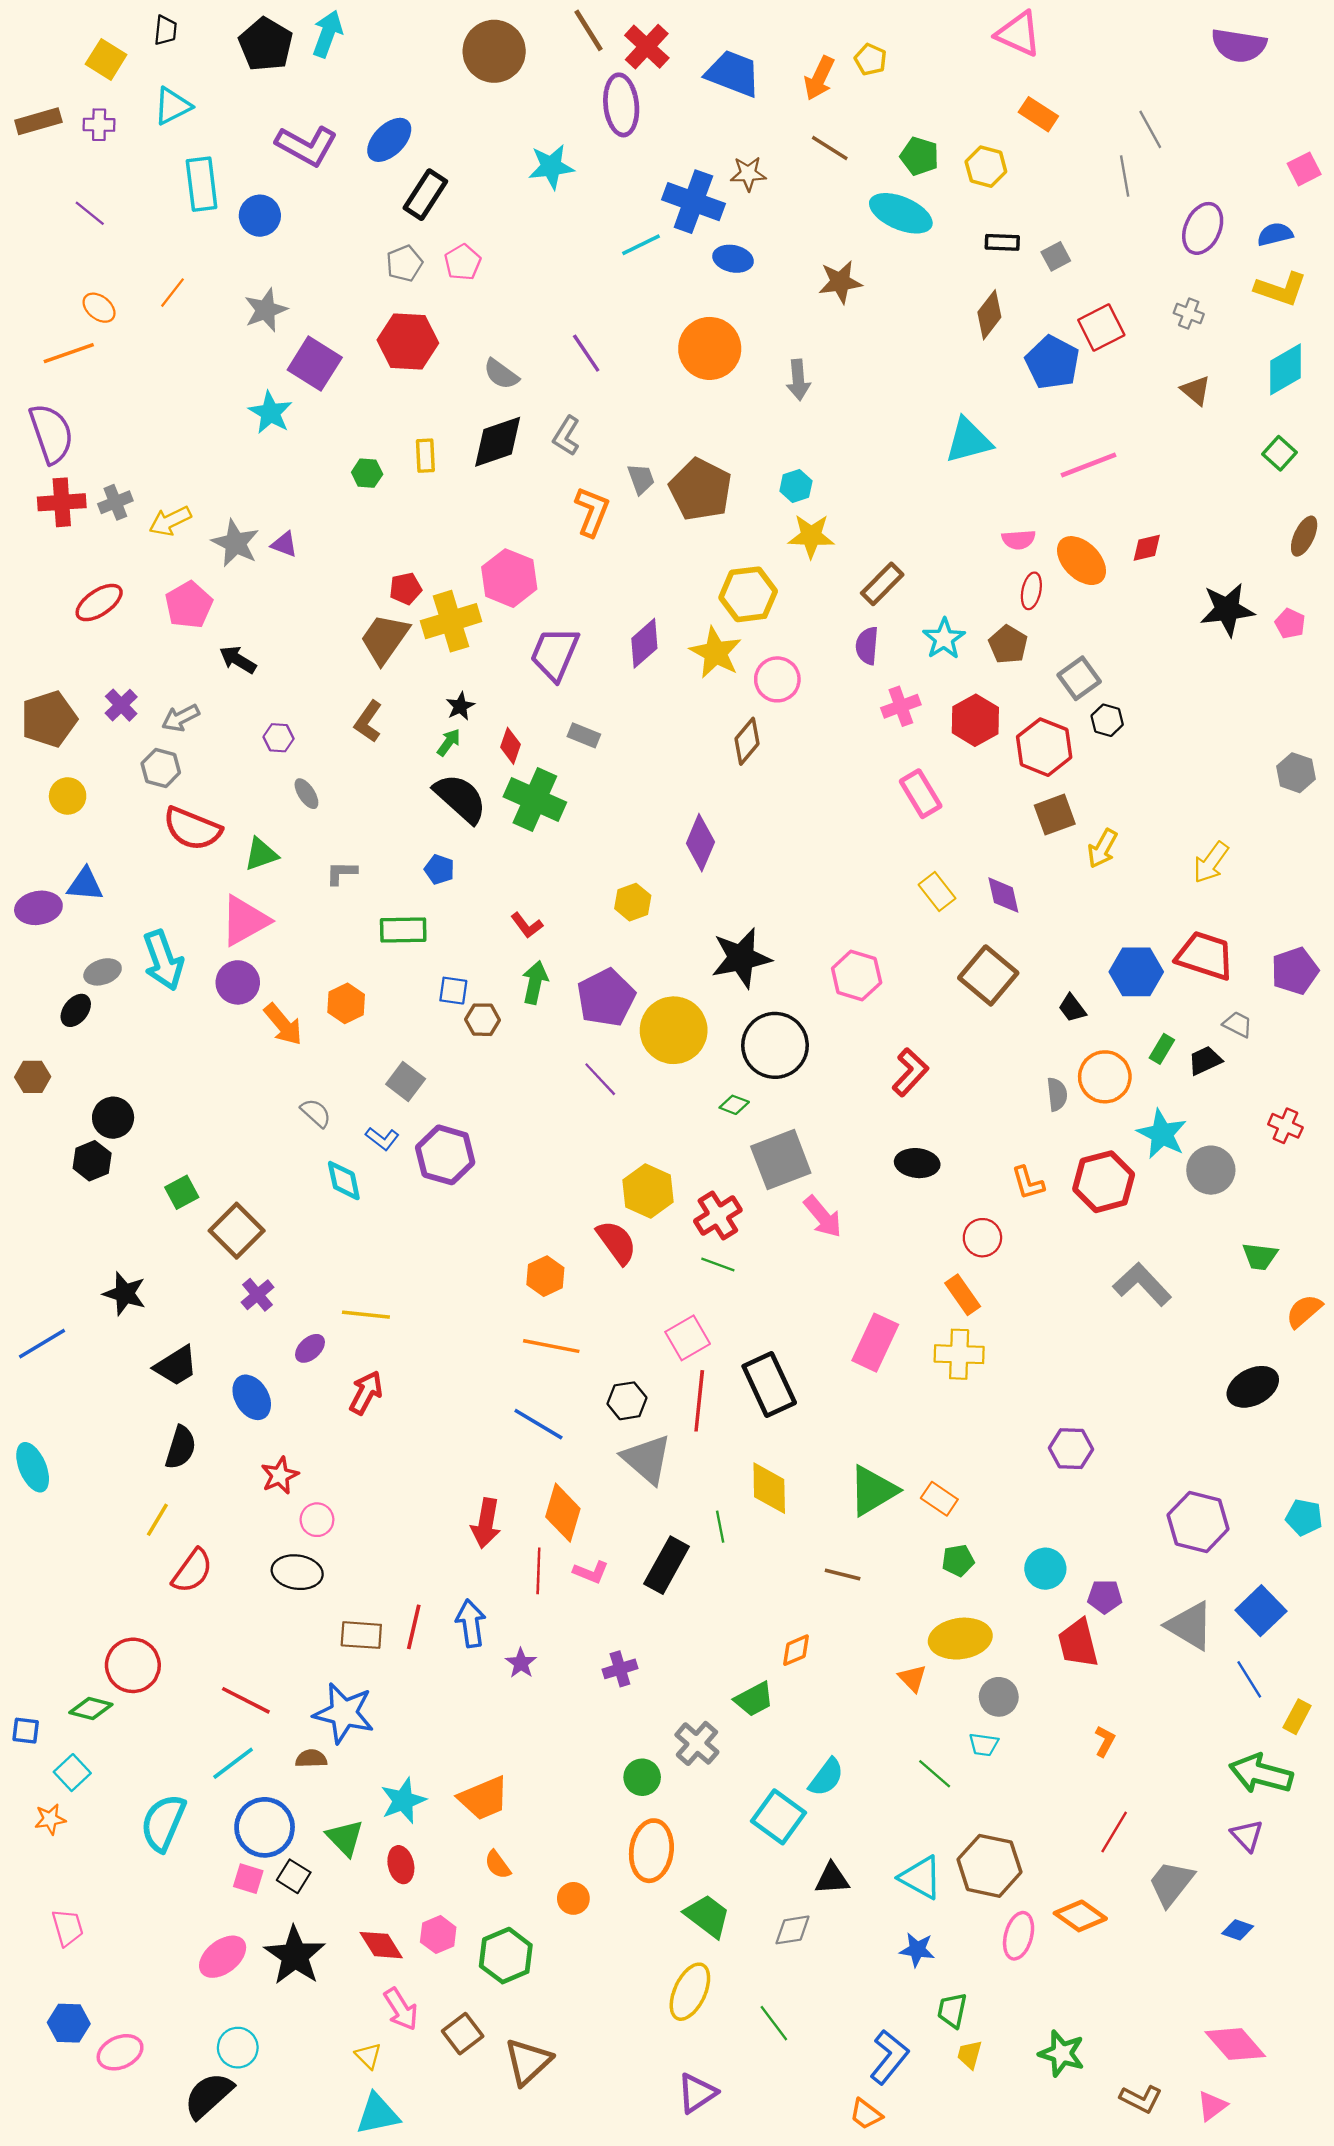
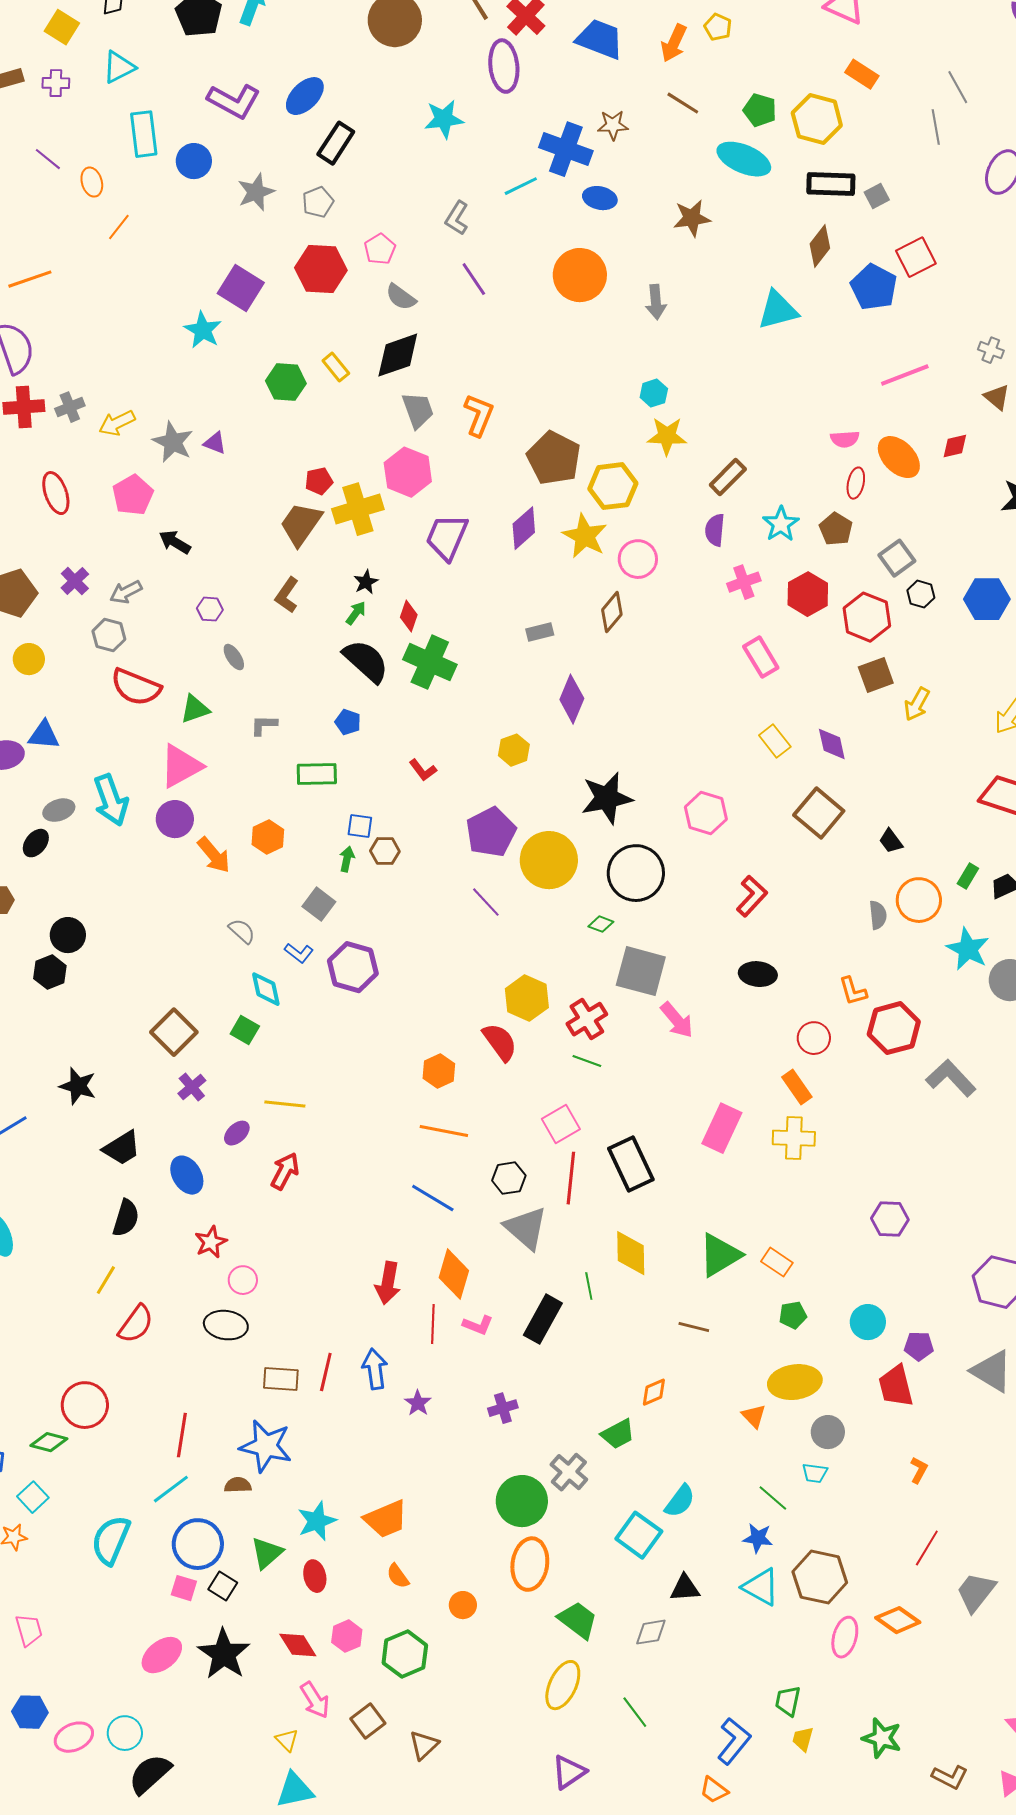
yellow hexagon: (986, 167) -> (817, 119), size x1.4
black rectangle: (1002, 242) -> (831, 184), size x1.6
pink pentagon: (463, 262) -> (380, 249), moved
orange ellipse: (99, 308) -> (92, 182), moved, turned 36
gray star: (266, 310) -> (256, 192), moved
gray cross: (1189, 313) -> (991, 350), moved
brown triangle: (1196, 390) -> (997, 397), moved
gray L-shape: (566, 436) -> (457, 218), moved
cyan triangle: (968, 441) -> (778, 310), moved
yellow rectangle: (425, 456) -> (336, 367), turned -36
green hexagon: (367, 473) -> (286, 382), size x1.5
gray trapezoid: (641, 479) -> (418, 410), moved, size x1.4
brown pentagon: (700, 489) -> (554, 458), moved
red ellipse: (99, 603) -> (56, 493), turned -75
gray rectangle: (584, 735) -> (540, 632), moved, turned -36
blue hexagon: (1136, 972) -> (987, 599), moved
green arrow: (535, 982) -> (347, 859), moved, size x0.7
gray square: (781, 1160) -> (641, 971), turned 36
red hexagon: (1104, 1182) -> (894, 1028), moved
green square: (182, 1192) -> (245, 1030), moved, turned -32
red line: (246, 1700) -> (182, 1435), turned 72
green circle: (642, 1777) -> (522, 1501), size x1.6
green triangle: (345, 1838) -> (267, 1553), turned 33
blue star: (917, 1950) -> (758, 1538), moved
cyan circle: (238, 2048) -> (125, 1733), moved
brown triangle: (528, 2062) -> (424, 1745), size x0.7

